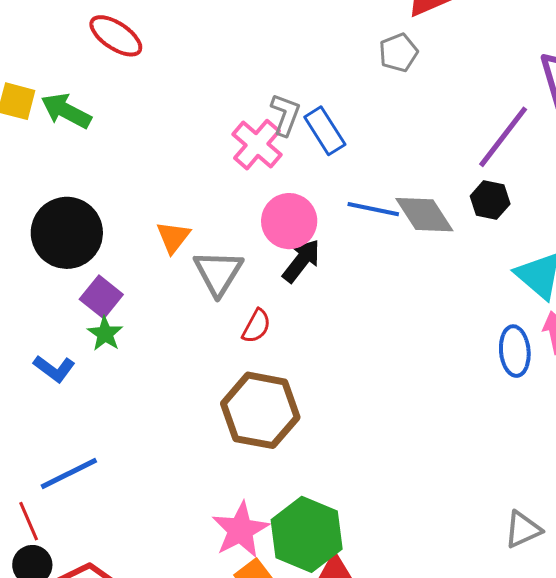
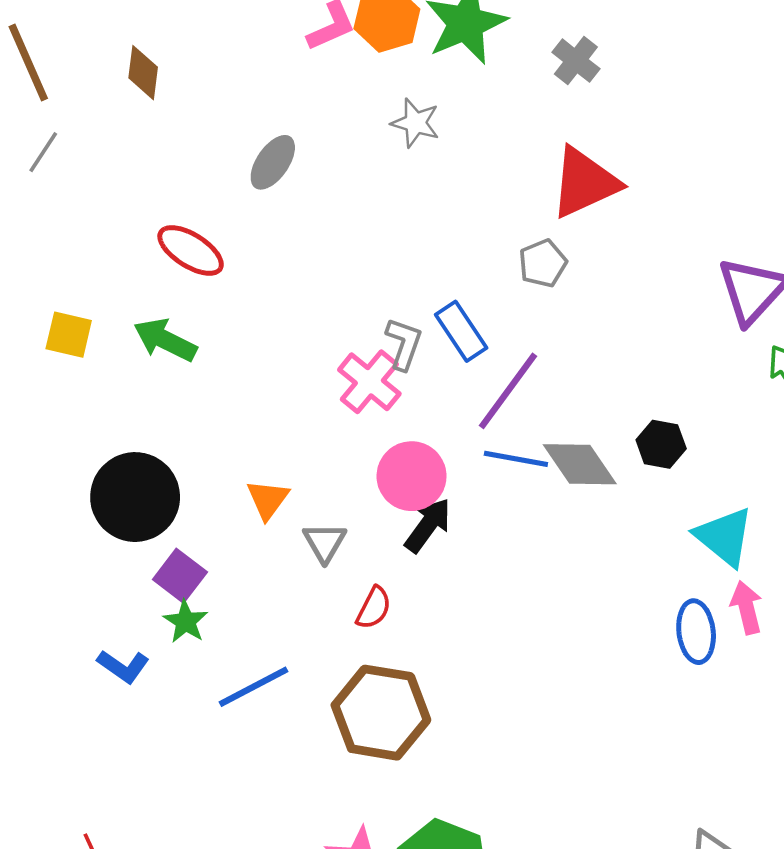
green arrow: (66, 111) -> (165, 340), moved
blue rectangle: (325, 131) -> (461, 331), moved
purple line: (503, 137) -> (508, 391), moved
gray triangle: (218, 273) -> (325, 542), size x0.7
blue line: (69, 474) -> (254, 687), moved

